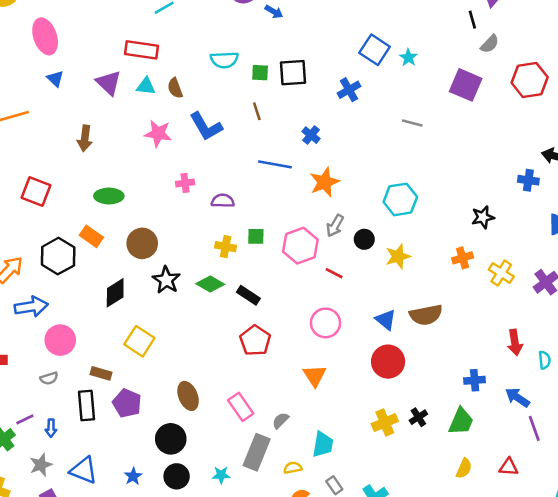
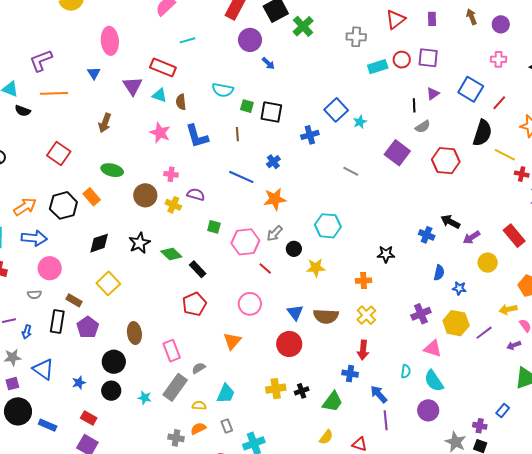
pink ellipse: (45, 36) -> (110, 41), moved
brown circle: (142, 243) -> (145, 195), moved
yellow cross: (226, 247) -> (173, 205), moved
yellow cross: (501, 273) -> (366, 315), moved
red arrow: (515, 342) -> (363, 350), moved

